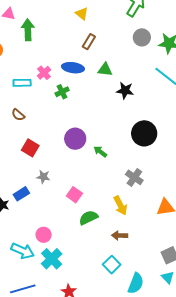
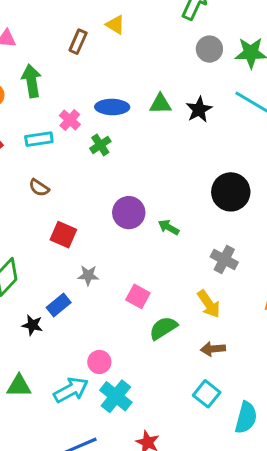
green arrow: (28, 30) -> (31, 81), moved
brown rectangle: (89, 42) -> (78, 42), moved
black star: (125, 90) -> (199, 110), moved, turned -30
cyan arrow: (23, 251) -> (71, 390), turned -45

